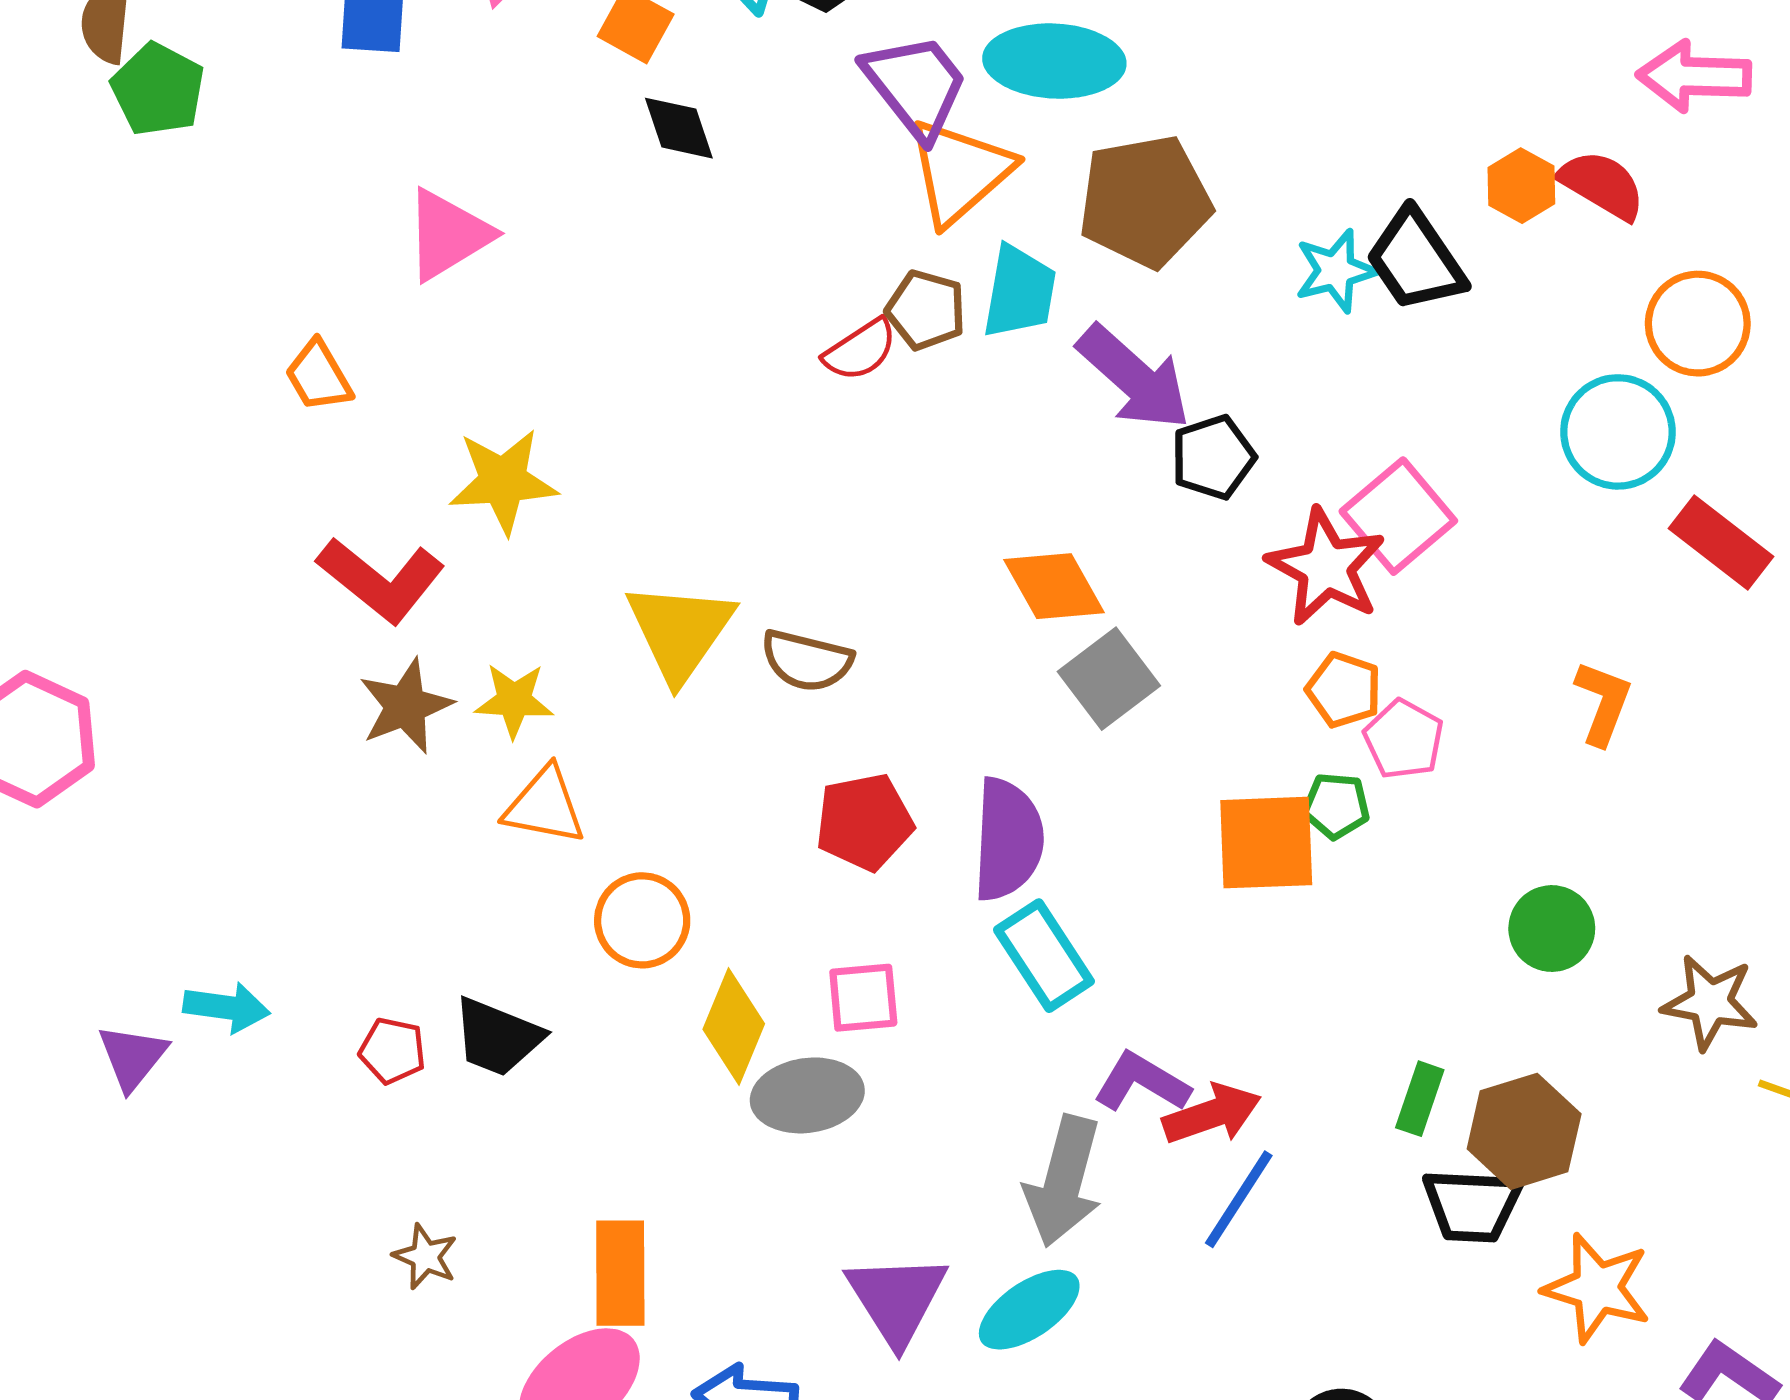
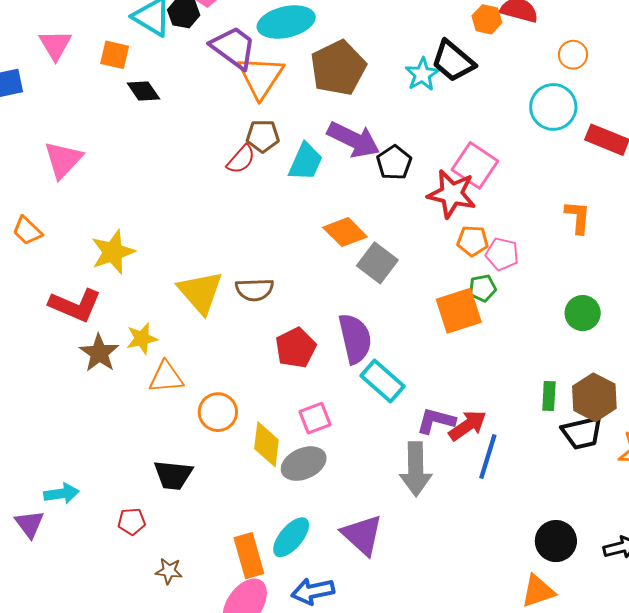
cyan trapezoid: (1019, 292) -> (306, 162), moved, turned 30
orange circle: (1698, 324) -> (573, 55), size x0.7
red pentagon: (392, 1051) -> (132, 522), moved
cyan ellipse: (1029, 1310) -> (291, 537), moved

